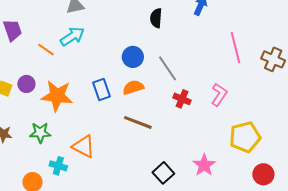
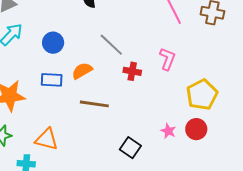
blue circle: (133, 57) -> (53, 43), moved
blue rectangle: (101, 90) -> (52, 80), turned -55
pink star: (204, 165) -> (168, 131), size x0.7
red circle: (263, 174) -> (196, 129), moved

